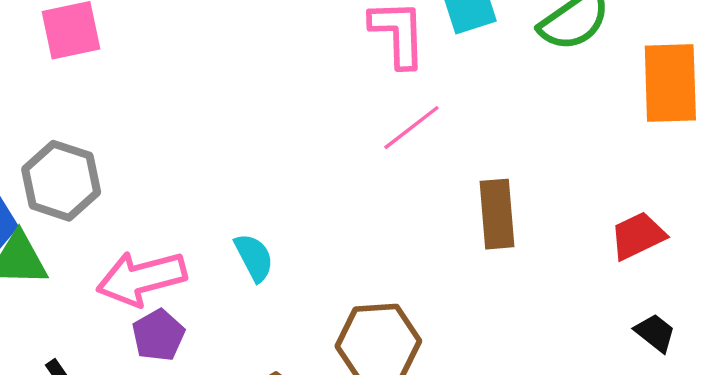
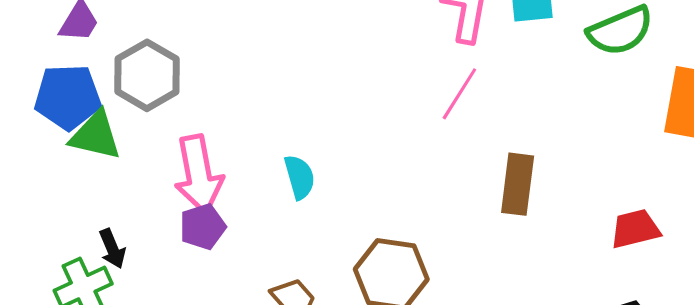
pink line: (411, 128) -> (459, 94), turned -32
pink arrow: (141, 278) -> (199, 174), turned -98

